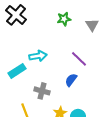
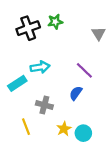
black cross: (16, 15) -> (28, 28), moved, turned 30
green star: (64, 19) -> (55, 22), moved

